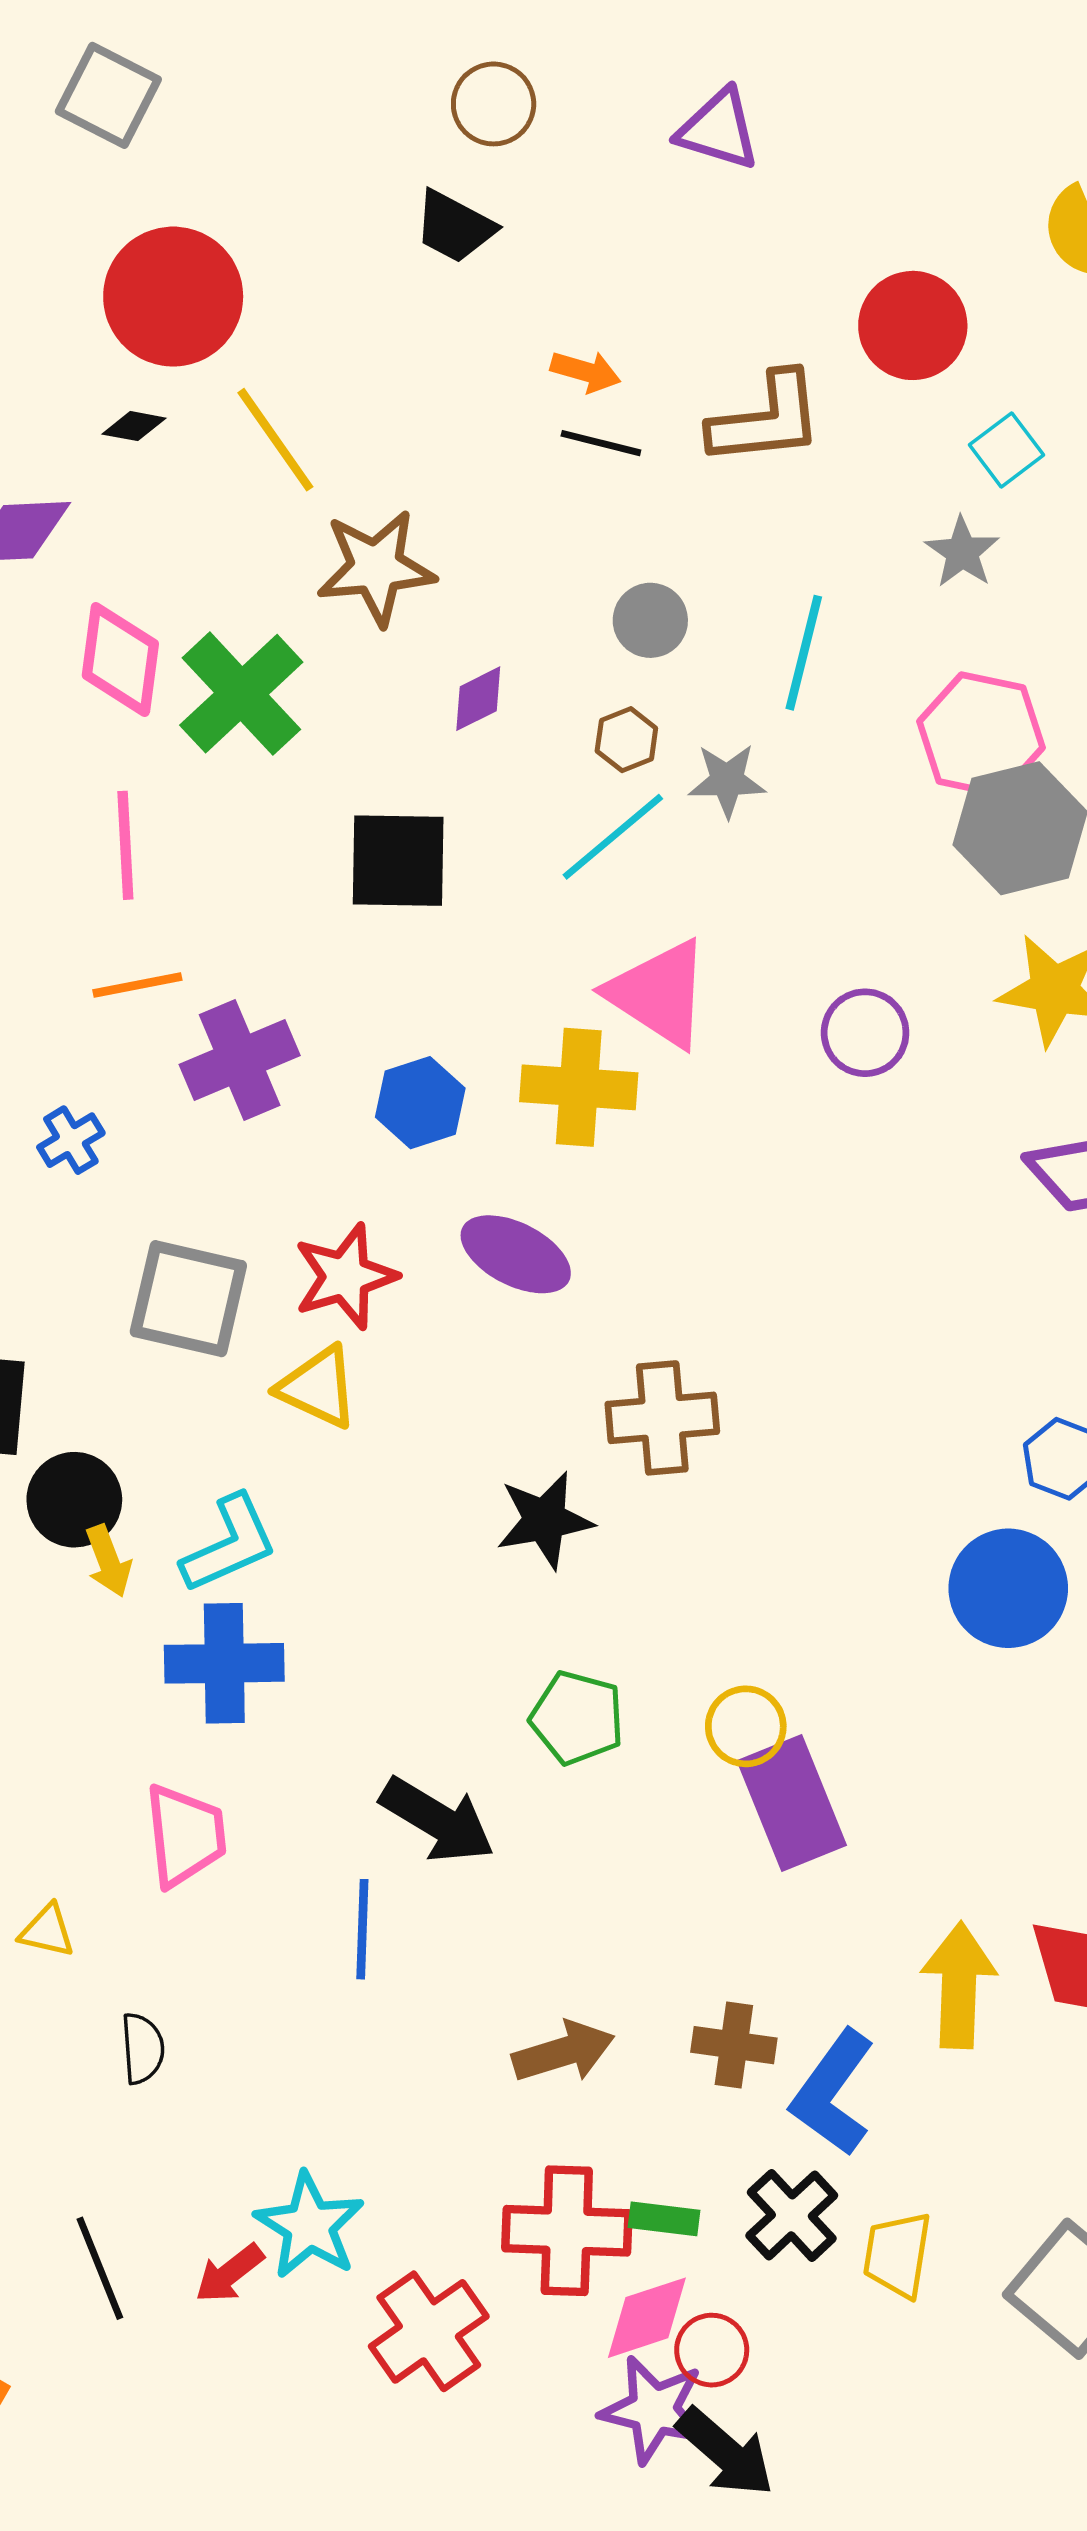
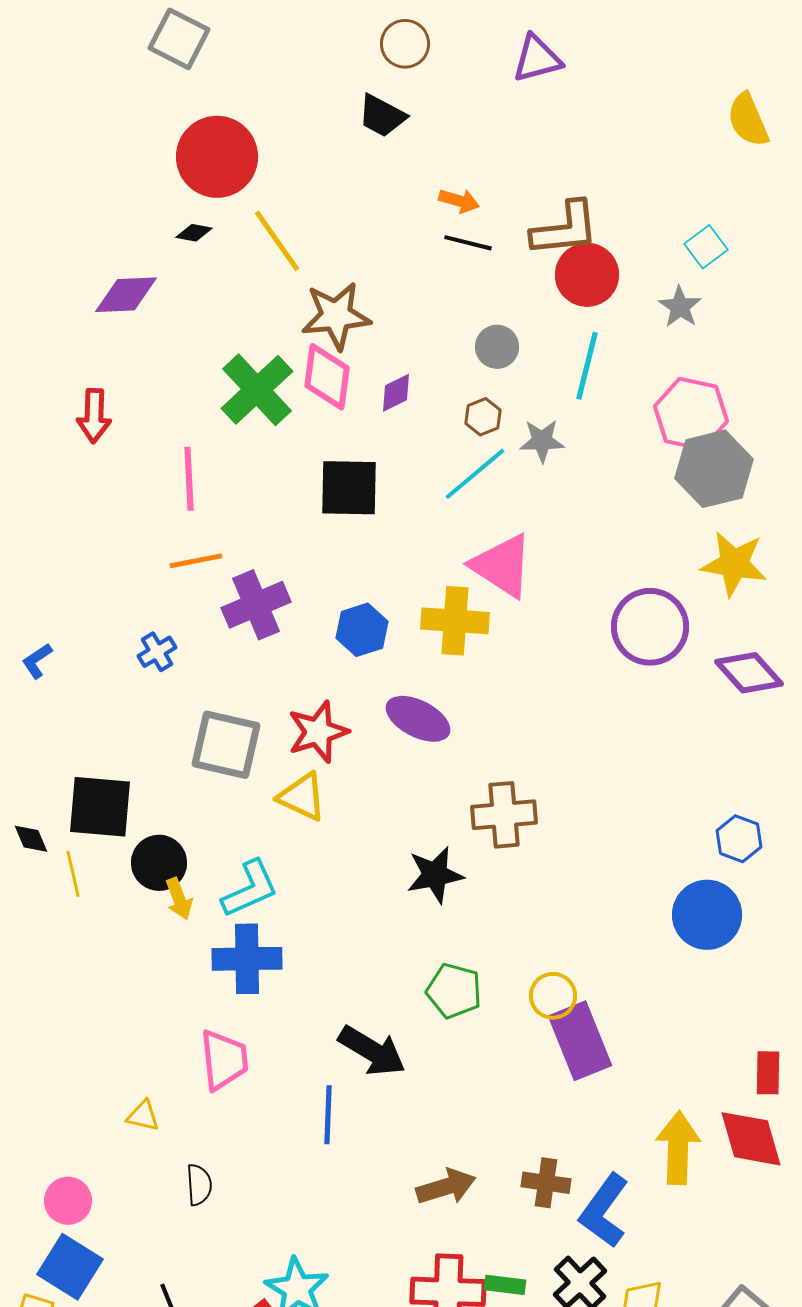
purple triangle: (719, 130) -> (537, 59), turned -32
red circle: (913, 325) -> (587, 275), moved
pink diamond: (120, 660) -> (327, 377), moved
purple circle: (865, 1033) -> (650, 627), moved, size x1.5

